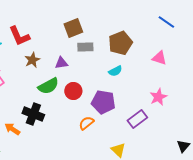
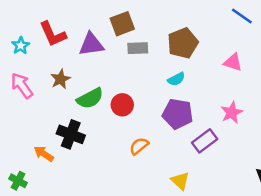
brown star: (32, 60) -> (60, 79), moved
purple triangle: (61, 63) -> (91, 44), moved, size x1.5
purple pentagon: (103, 102) -> (178, 114), moved

